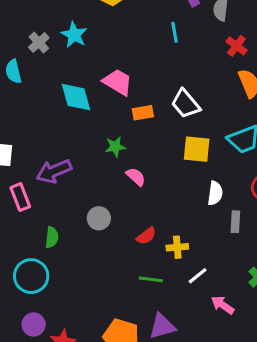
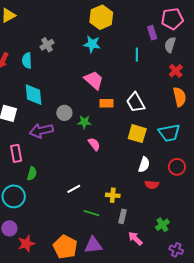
cyan star: (74, 35) -> (92, 44), moved, turned -30
cyan diamond: (76, 97) -> (34, 95), moved
pink rectangle: (20, 197) -> (16, 153), moved
gray circle: (99, 218) -> (64, 113), moved
gray rectangle: (235, 222) -> (123, 216), moved
red semicircle: (146, 236) -> (152, 185), moved, turned 32
white line: (198, 276) -> (74, 189), moved

